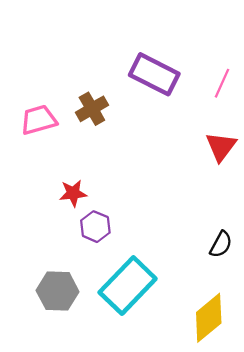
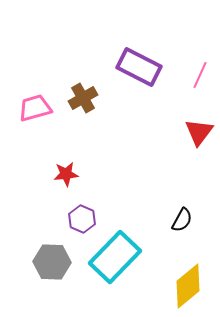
purple hexagon: (95, 227) -> (82, 219), moved
black semicircle: (221, 244) -> (182, 220), moved

